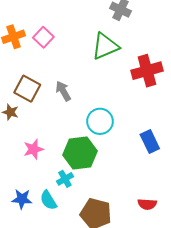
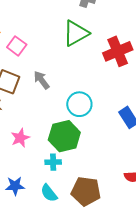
pink square: (43, 37) -> (17, 46), moved
cyan cross: (65, 179) -> (53, 162), turned 35
cyan semicircle: (48, 200) -> (49, 193), moved

